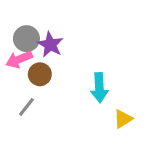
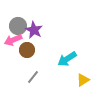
cyan arrow: (99, 88) -> (67, 59), turned 60
gray line: (26, 107) -> (33, 77), moved

